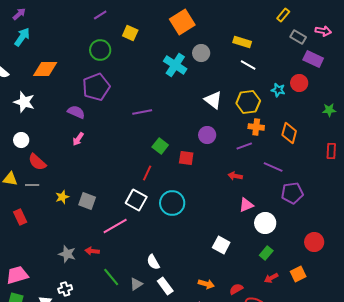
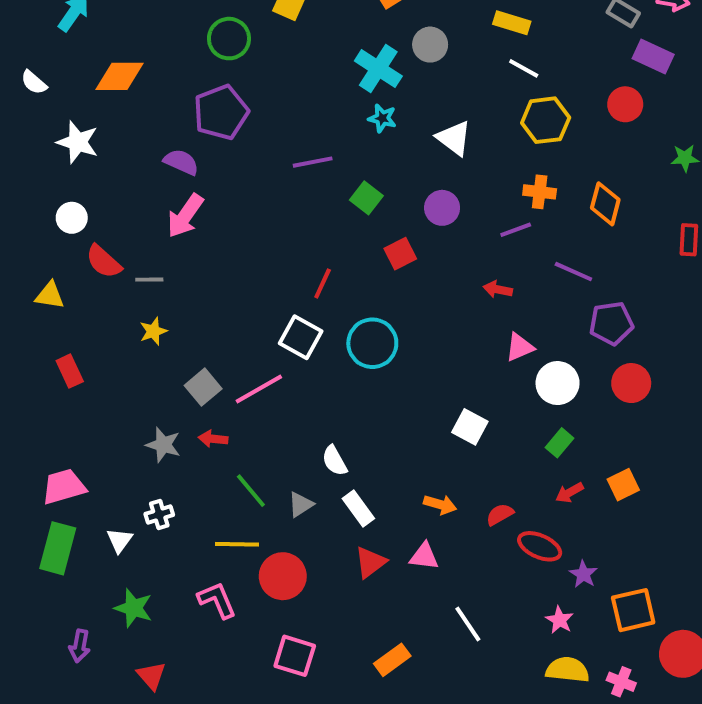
cyan star: (278, 90) -> (382, 118), moved
yellow hexagon: (248, 102) -> (546, 120), moved
pink arrow: (78, 139) -> (185, 216), size x1.6
green square: (160, 146) -> (366, 198), moved
red square: (186, 158) -> (400, 254), turned -35
gray line: (32, 185) -> (149, 280), moved
gray square: (87, 201) -> (203, 387), moved, turned 30
red circle: (314, 242) -> (631, 383), moved

